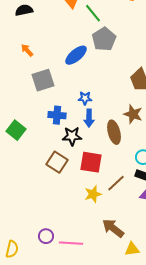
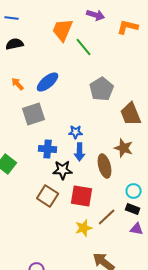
gray pentagon: (104, 39) -> (102, 89), moved
blue ellipse: (76, 55) -> (48, 82), moved

